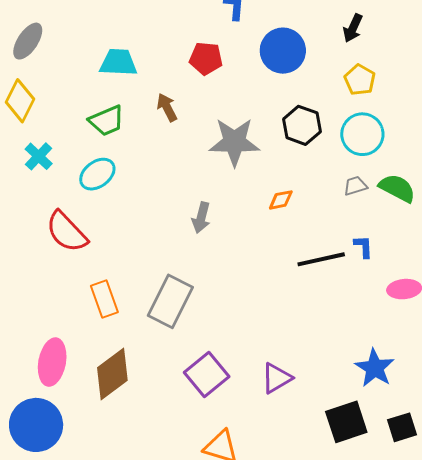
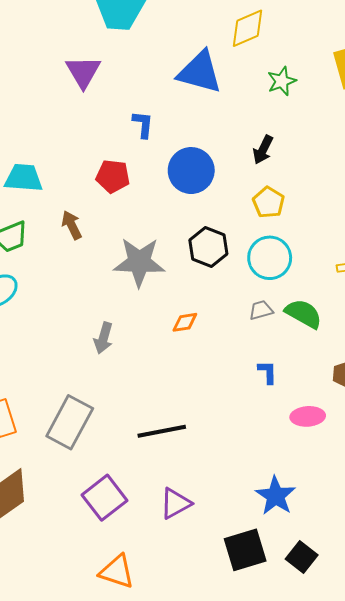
black line: (321, 259) -> (162, 431), moved
black square: (402, 427) -> (302, 557), turned -36

